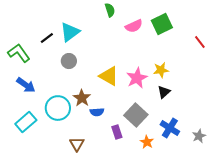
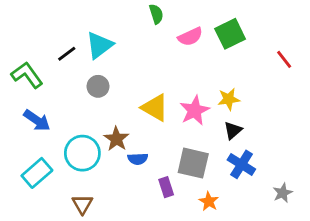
gray square: (136, 115) -> (193, 163), turned -30
blue cross: (170, 128) -> (241, 164), moved
brown triangle: (77, 144) -> (82, 204), moved

